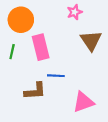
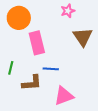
green line: (12, 52) -> (11, 68), moved
pink triangle: (83, 102) -> (64, 96), moved

